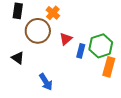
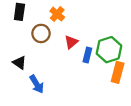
brown circle: (38, 31) -> (41, 33), size x0.7
blue arrow: (46, 82) -> (37, 84), moved

